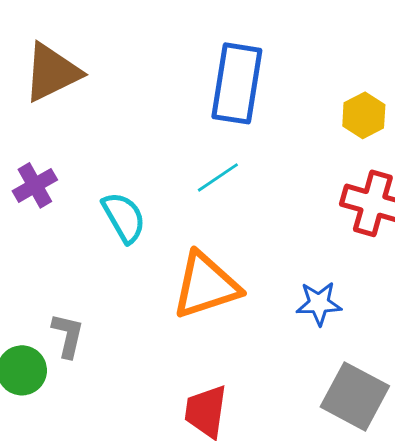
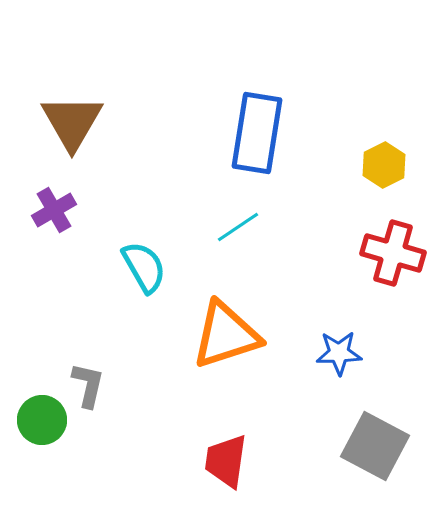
brown triangle: (52, 72) -> (72, 122), turned -34
purple cross: (35, 185) -> (54, 210), moved

